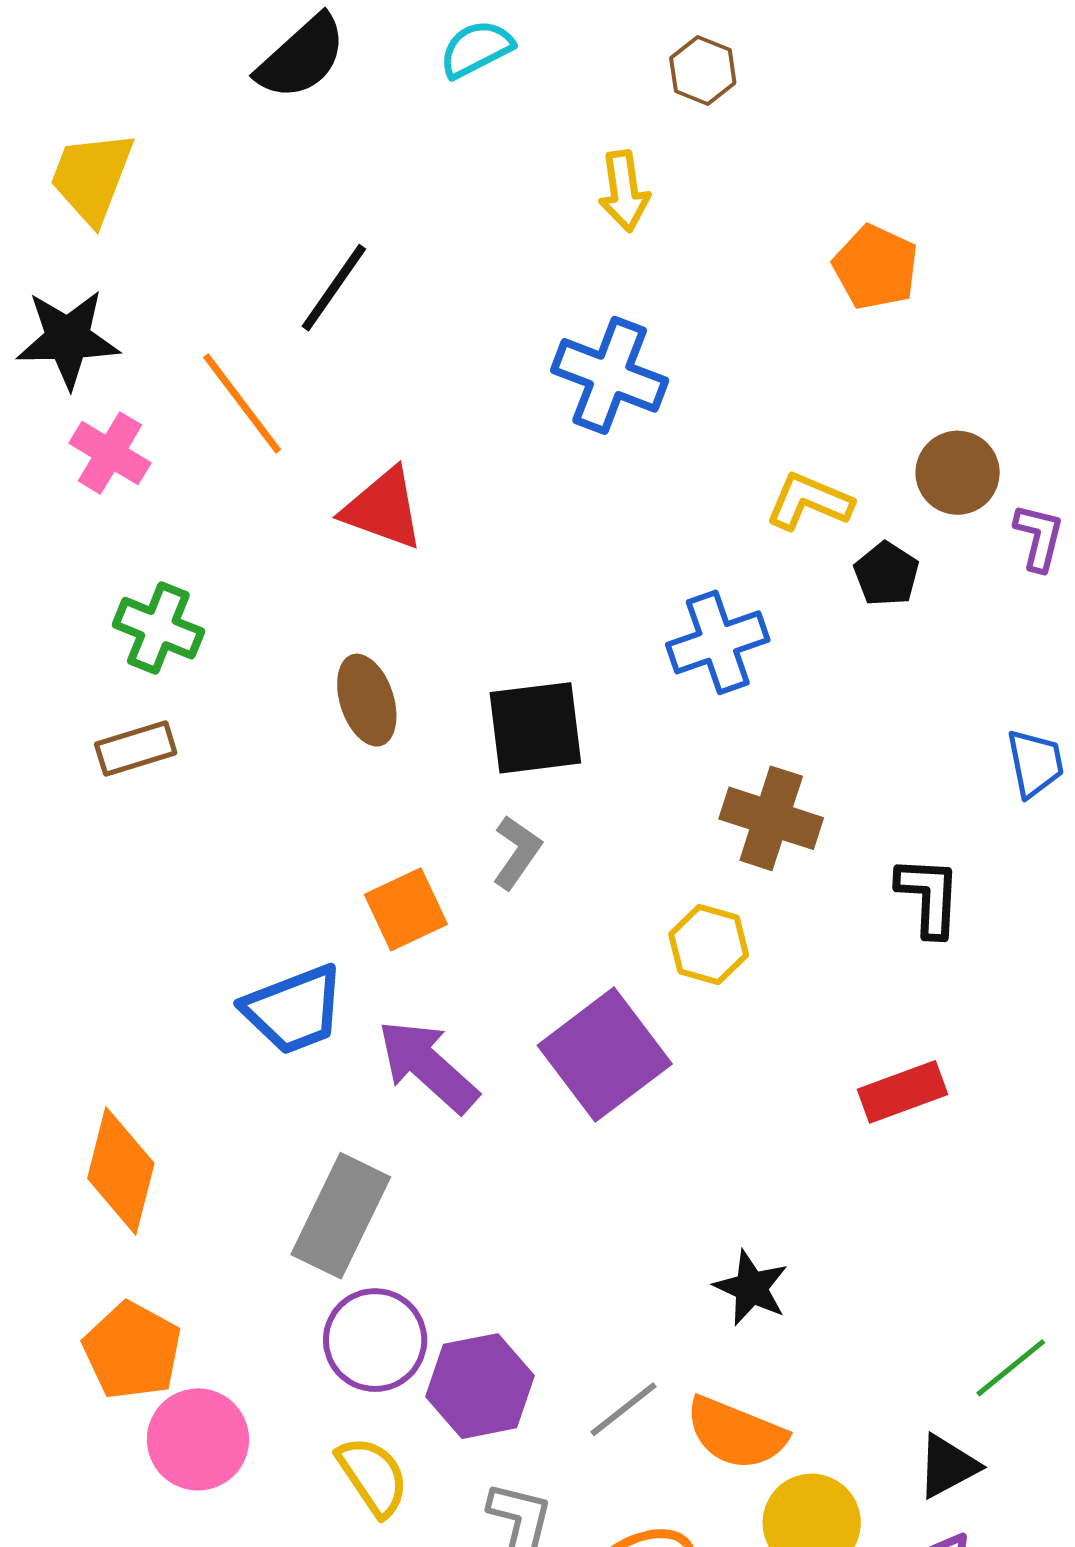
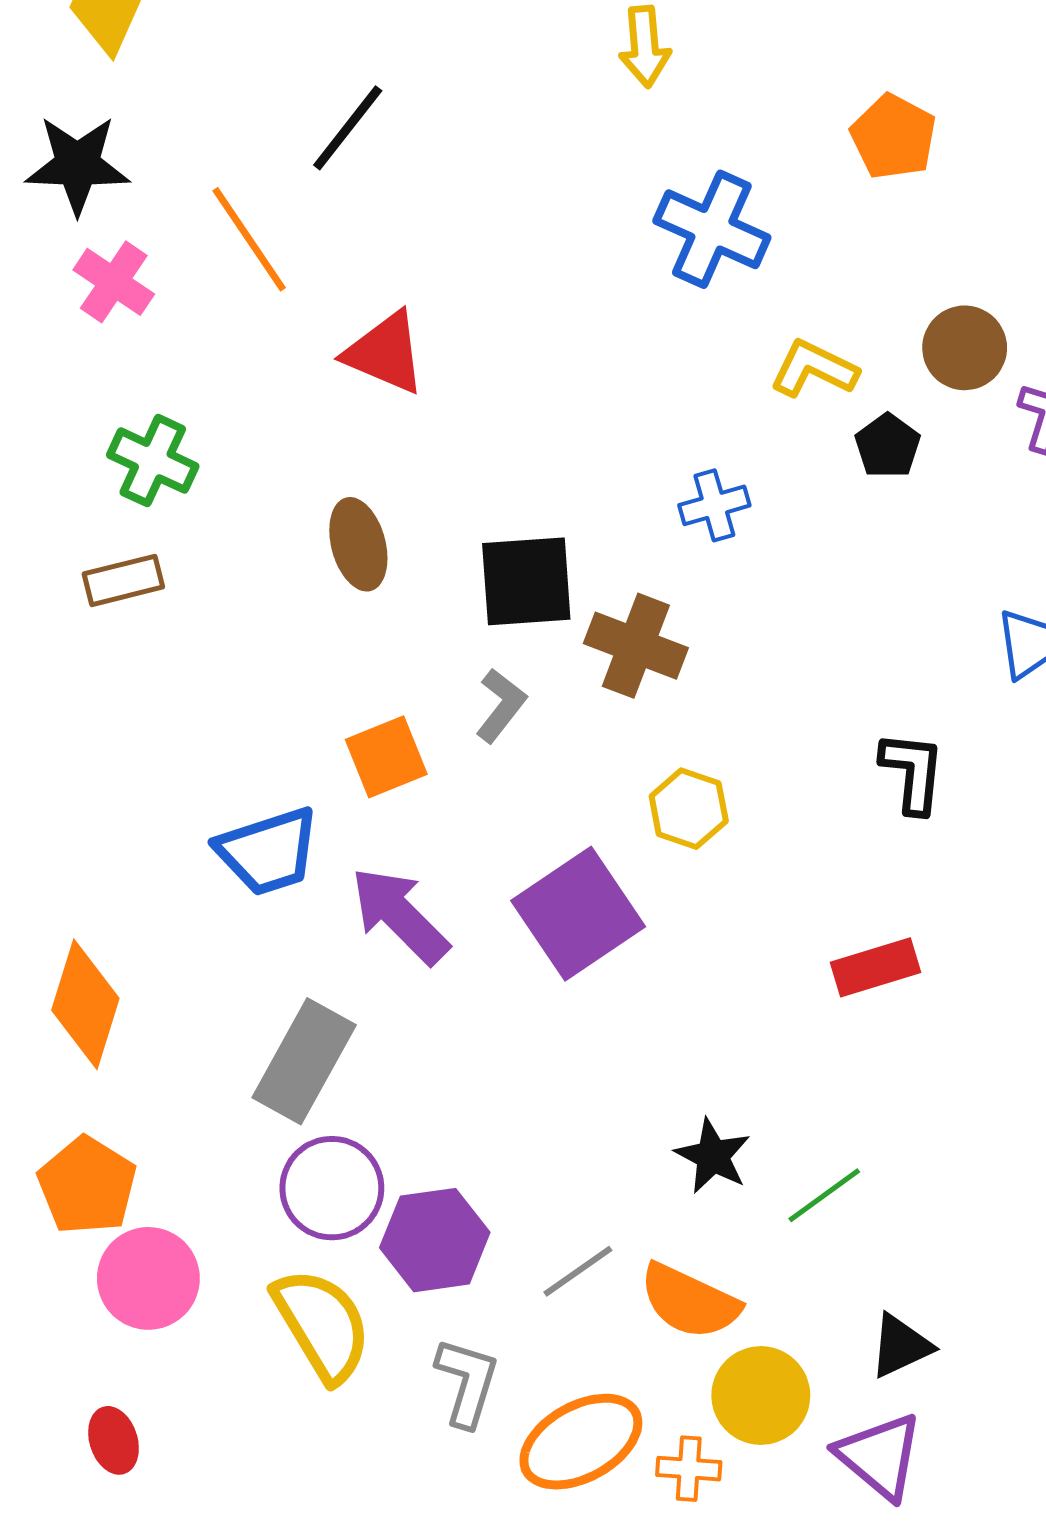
blue cross: (610, 375) -> (712, 229), moved
blue cross: (718, 642) -> (714, 505), size x0.7
brown cross: (771, 818) -> (636, 646), moved
green line: (1011, 1368) -> (824, 1195), moved
yellow semicircle: (373, 1476) -> (322, 1325), size x1.4

